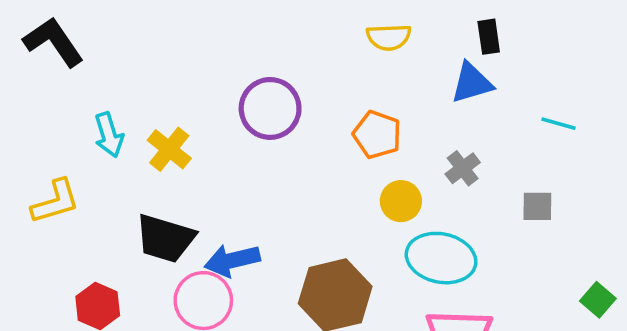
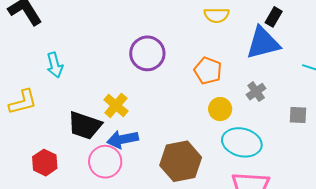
black rectangle: (489, 37) -> (274, 17), turned 36
blue triangle: (472, 83) -> (263, 43), size x1.4
yellow cross: (169, 149) -> (116, 105), moved

